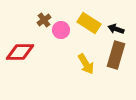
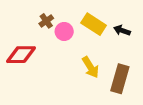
brown rectangle: (116, 55) -> (120, 79), moved

